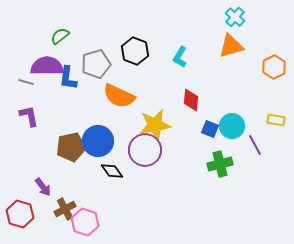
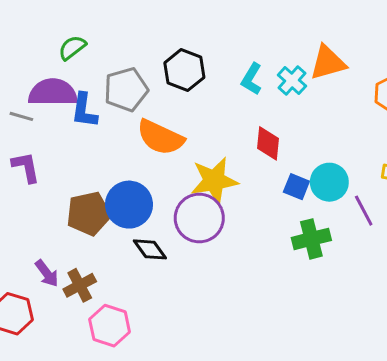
cyan cross: (235, 17) -> (292, 81), moved
brown cross: (65, 209) -> (80, 285), moved

